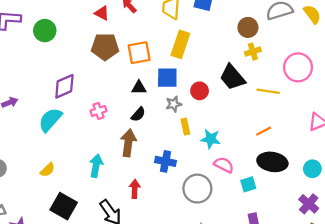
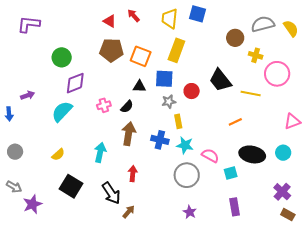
green circle: (45, 31) -> (62, 57), moved
yellow cross: (253, 52) -> (256, 55), moved, turned 32
orange square: (139, 53) -> (141, 56), turned 30
black semicircle: (138, 114) -> (127, 107), moved
orange line: (264, 131) -> (235, 122), moved
cyan star: (211, 139) -> (185, 145), moved
blue cross: (165, 161) -> (160, 140), moved
cyan circle: (312, 169) -> (283, 153), moved

